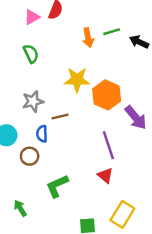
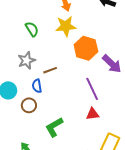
green semicircle: (31, 54) -> (32, 29), moved
yellow star: (77, 80) -> (66, 26), moved
red triangle: (105, 175) -> (93, 114), turned -40

